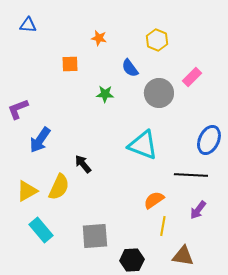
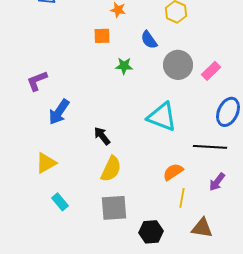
orange square: (70, 64) -> (102, 36), moved
pink rectangle: (192, 77) -> (211, 71), moved
yellow semicircle: (59, 187) -> (111, 169), moved
cyan rectangle: (41, 230) -> (60, 202), size x0.7

